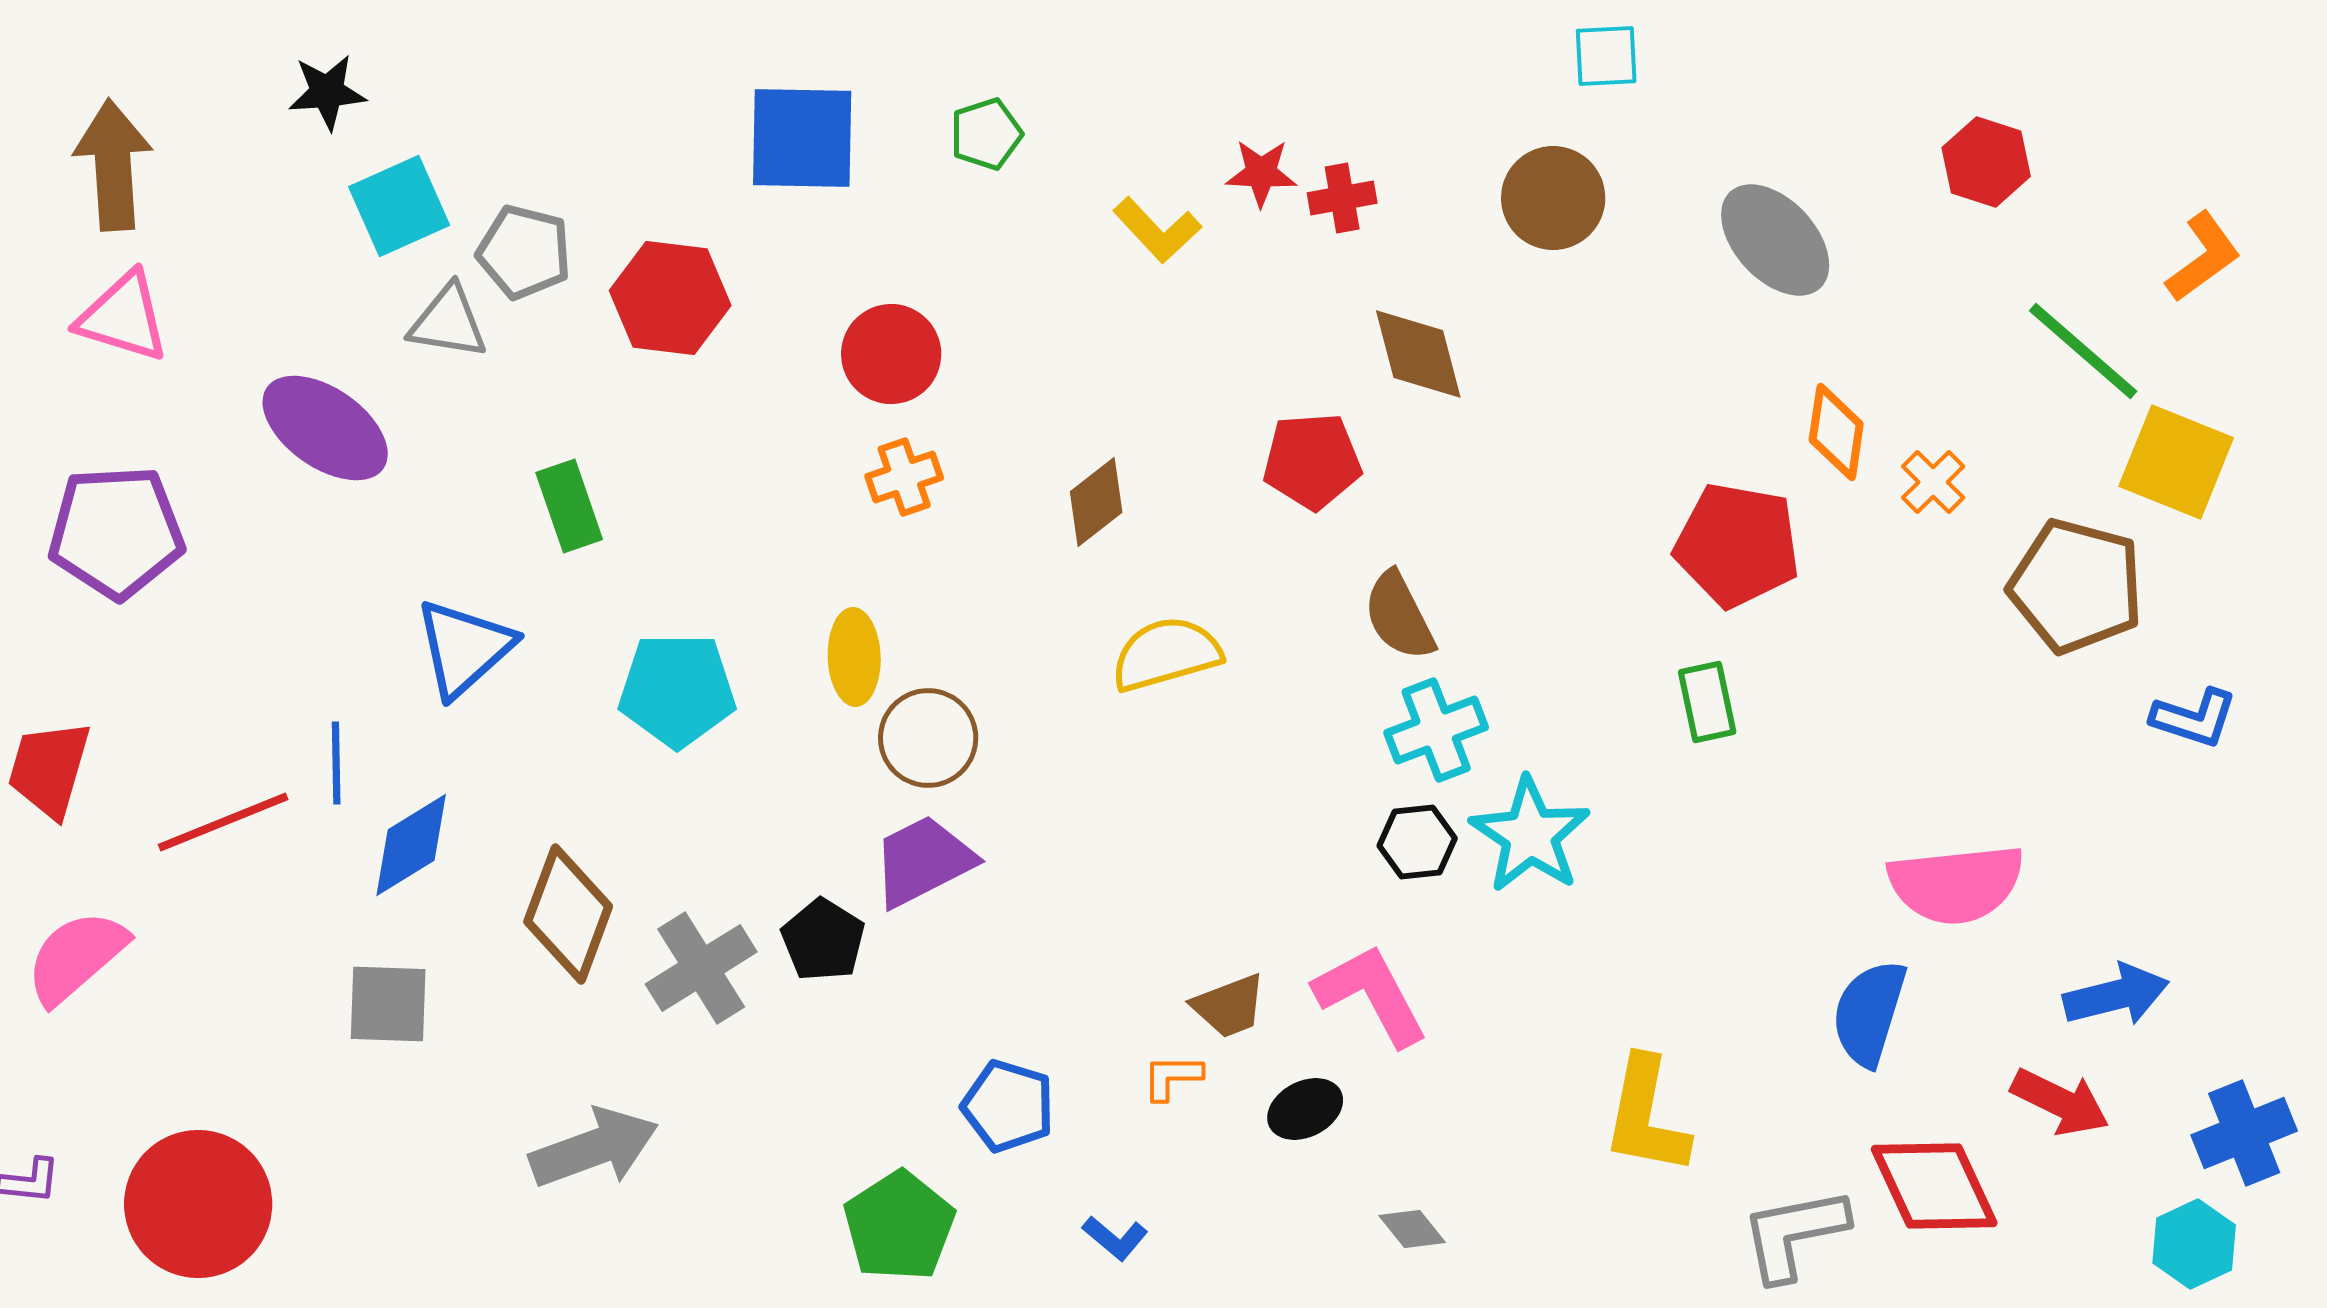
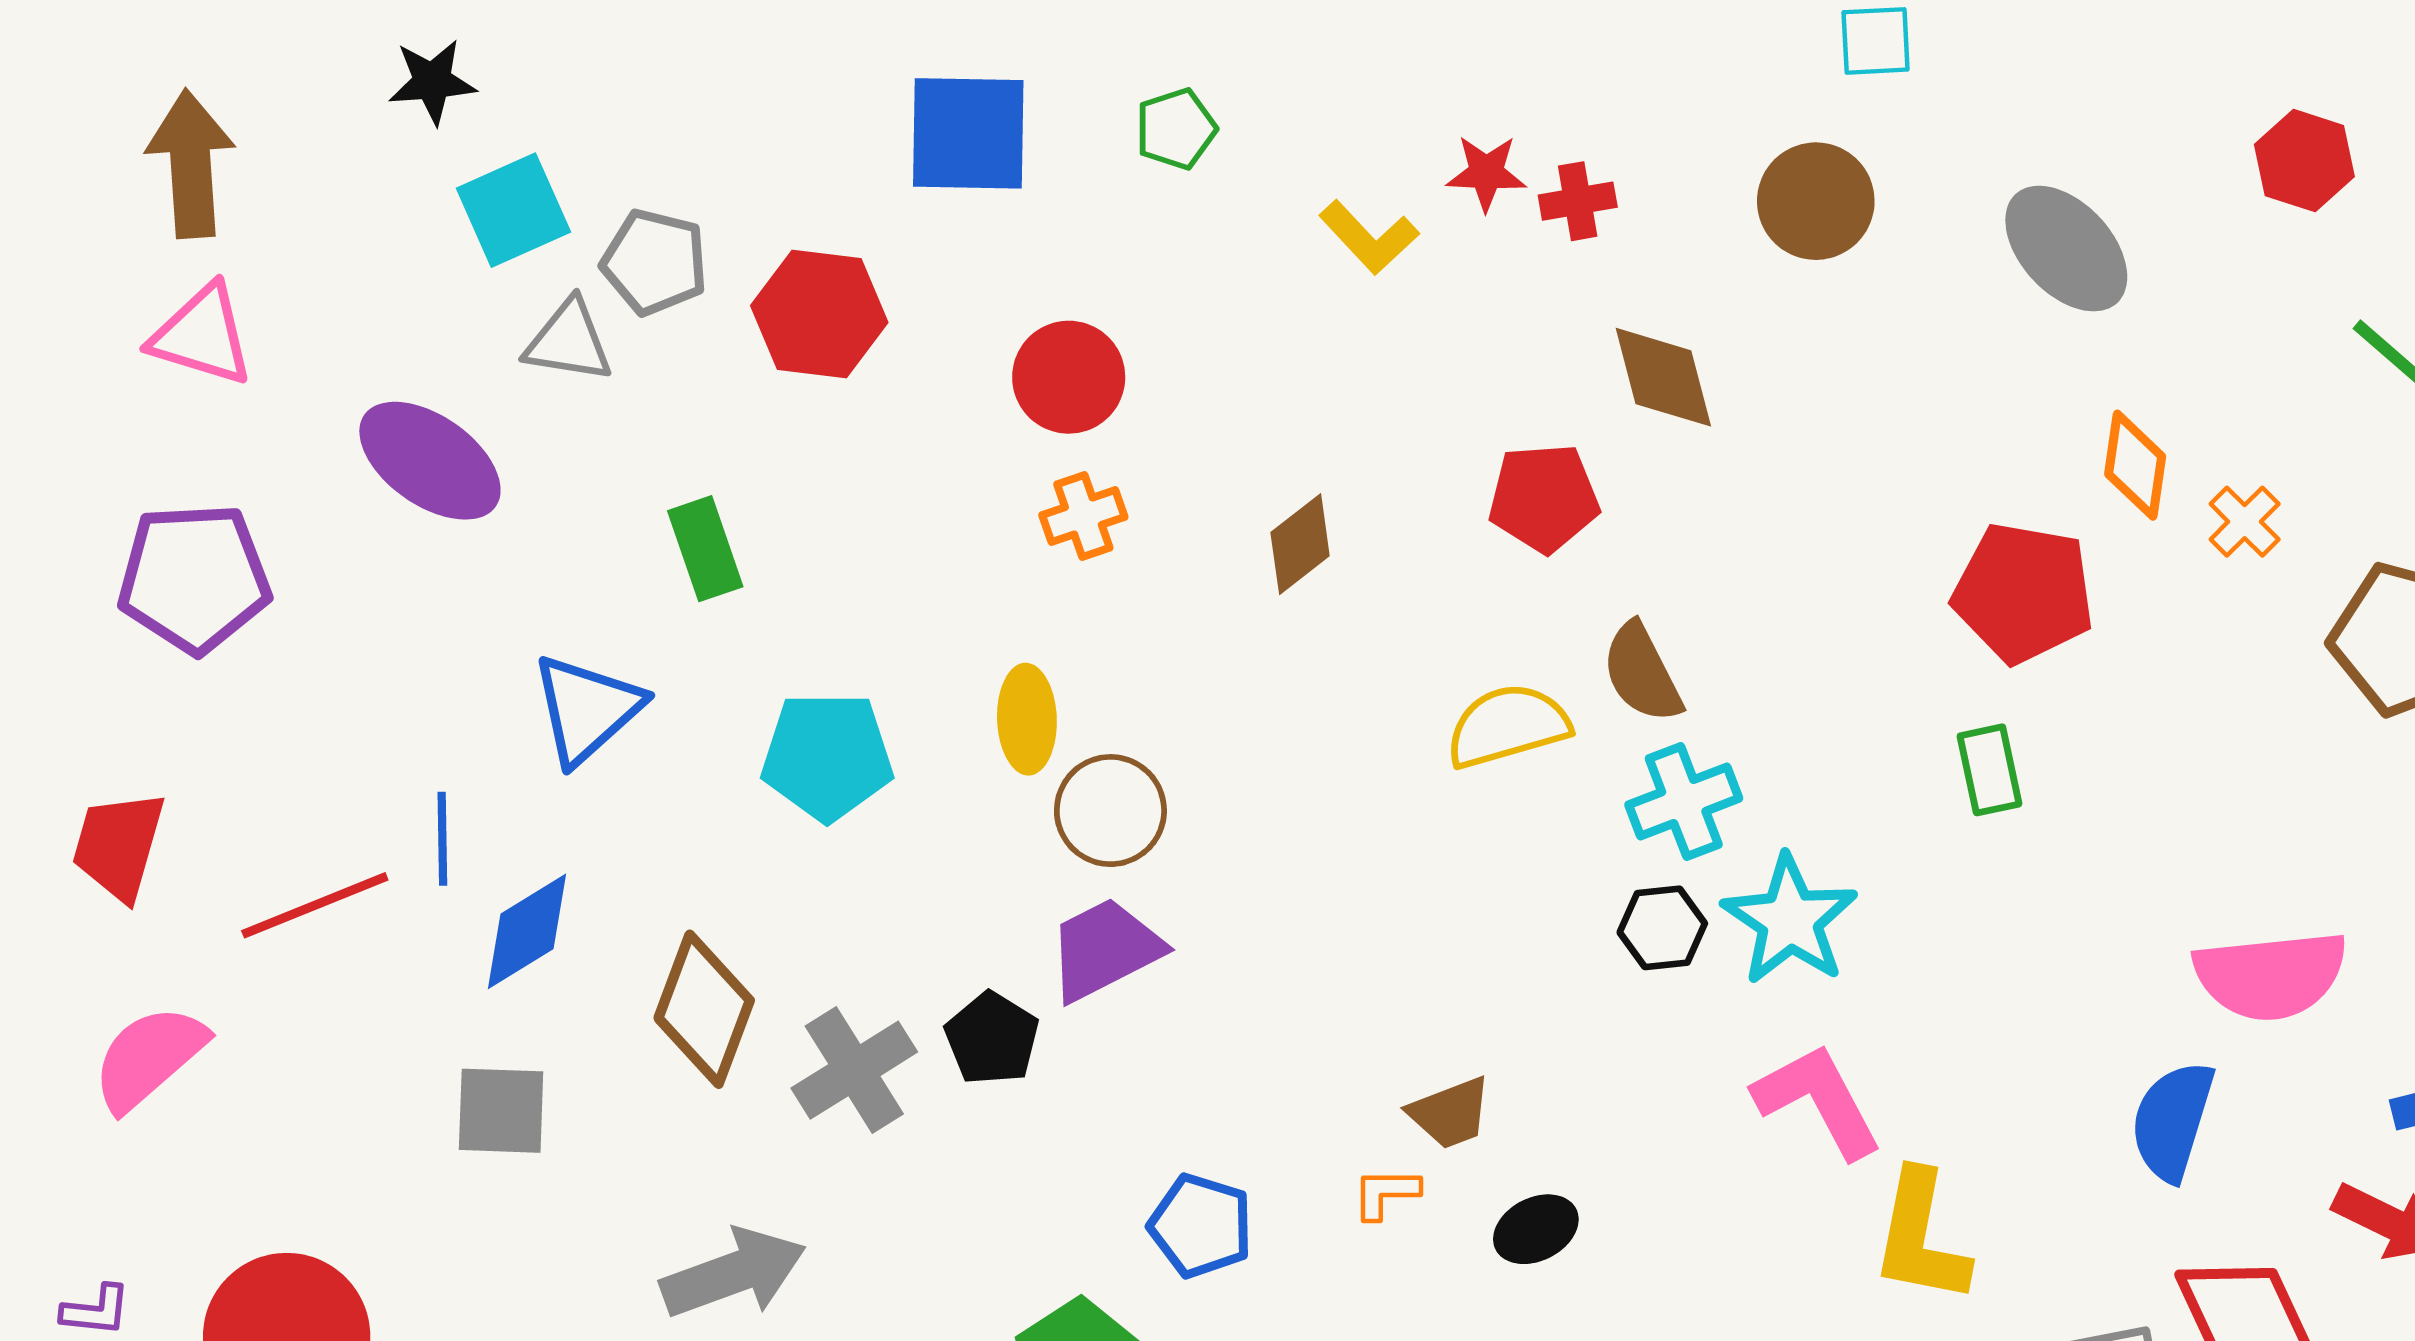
yellow semicircle: (1166, 654) -> (1508, 726), moved
pink L-shape: (1371, 995) -> (1818, 1101), moved

